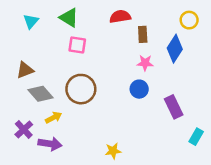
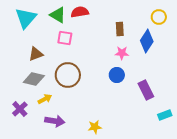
red semicircle: (120, 16) -> (80, 12), moved
cyan triangle: (31, 21) -> (26, 18), size x1.6
brown triangle: (25, 70) -> (36, 54), moved
gray diamond: (40, 94) -> (34, 79), turned -35
cyan rectangle: (196, 137) -> (165, 115), turned 40
purple arrow: (50, 144) -> (55, 121), moved

